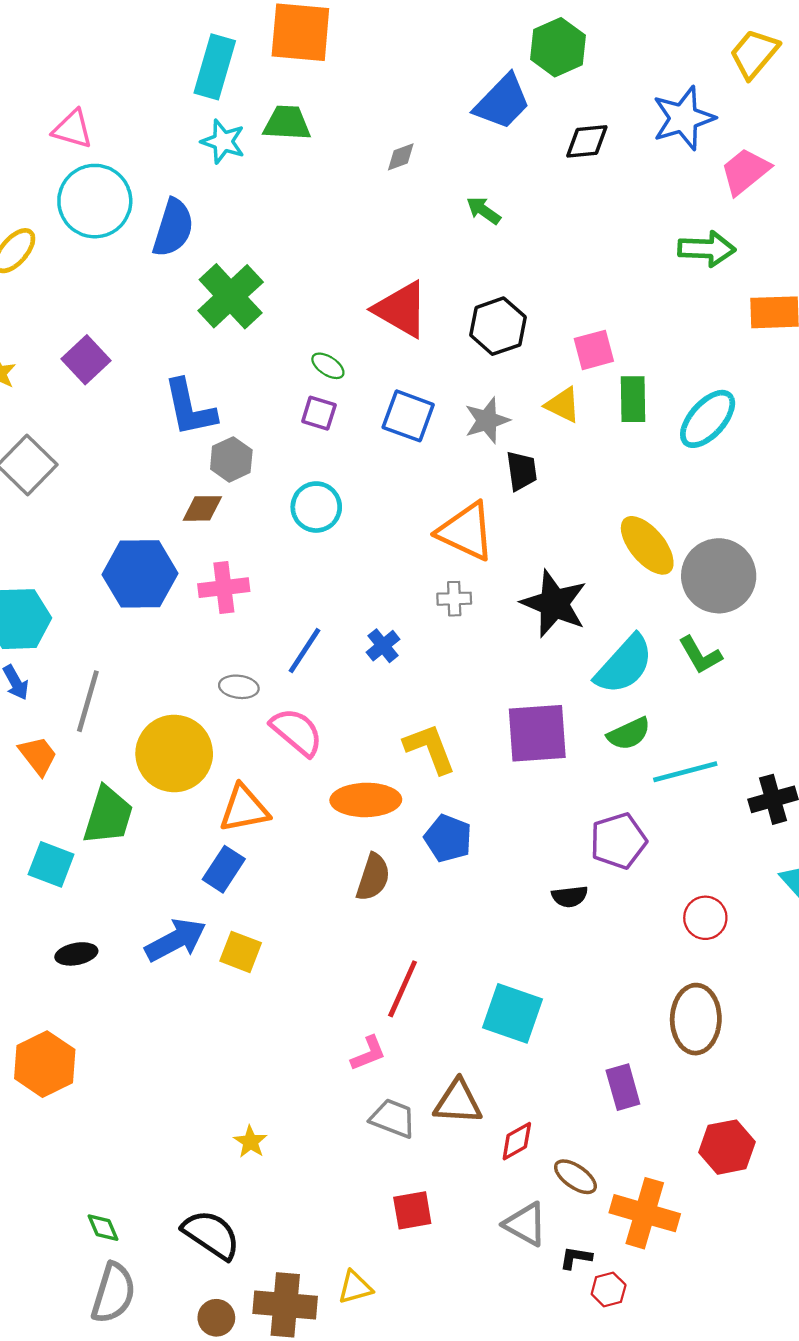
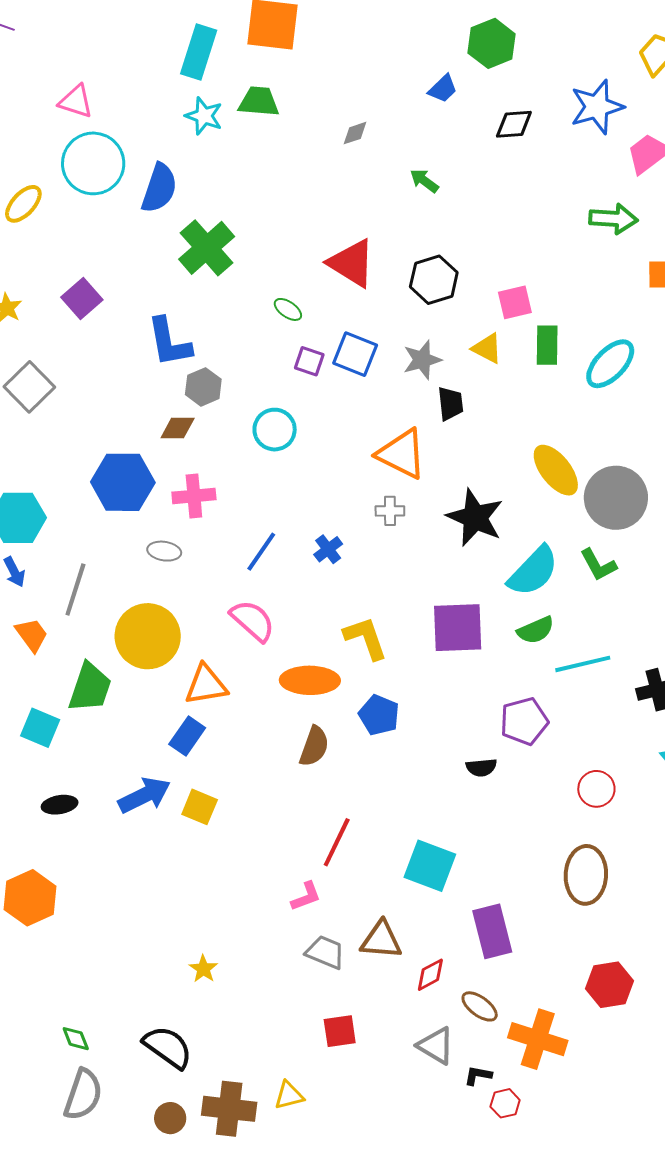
blue trapezoid: (502, 102) -> (443, 89), size x0.6
purple square: (319, 413) -> (309, 361), moved
gray ellipse: (239, 687) -> (164, 551), moved
purple rectangle: (623, 1087) -> (492, 931), moved, size x1.4

